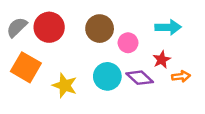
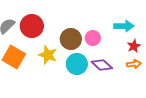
brown circle: (100, 29) -> (71, 39), moved
red star: (162, 60) -> (134, 46), moved
yellow star: (65, 85) -> (48, 55), moved

